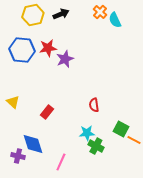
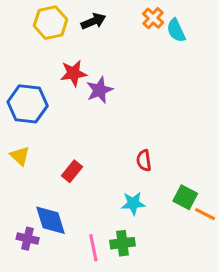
blue hexagon: (22, 50) -> (28, 104), moved
green cross: (96, 146) -> (122, 243), moved, turned -35
pink line: (61, 162) -> (93, 248), turned -36

